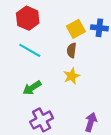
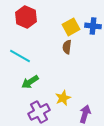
cyan line: (30, 50) -> (20, 56), moved
yellow star: (72, 76) -> (63, 98), moved

